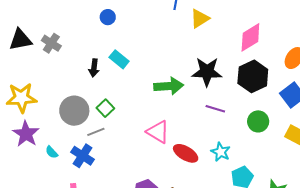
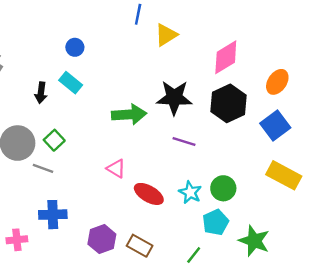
blue circle: (108, 17) -> (75, 47), moved
green circle: (258, 121) -> (223, 188), moved
gray line: (96, 132) -> (43, 168), turned 42
pink triangle: (158, 132) -> (116, 169), size x0.7
blue cross: (83, 156) -> (53, 215), moved, turned -35

